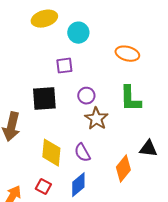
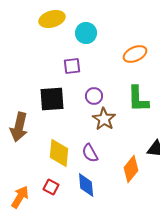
orange ellipse: (127, 54) -> (135, 54), turned -40
blue diamond: (78, 185) -> (86, 185), turned -55

